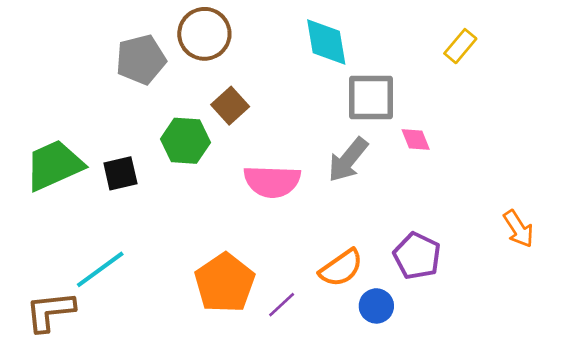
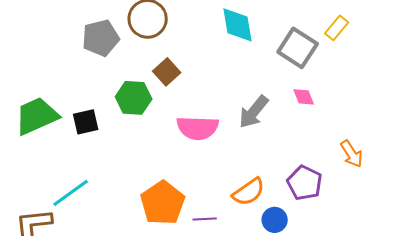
gray square: (371, 97) -> (298, 48), moved, turned 33
orange arrow: (519, 229) -> (352, 154), moved
purple line: (282, 305) -> (205, 219), turned 40

